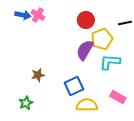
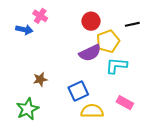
blue arrow: (23, 15) -> (24, 30), moved
purple semicircle: (85, 50) -> (90, 53), turned -145
green star: (26, 103) -> (28, 109), size x1.5

